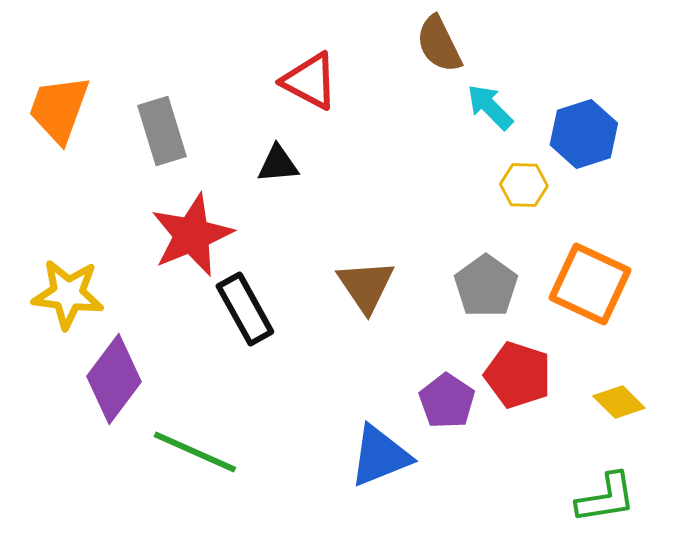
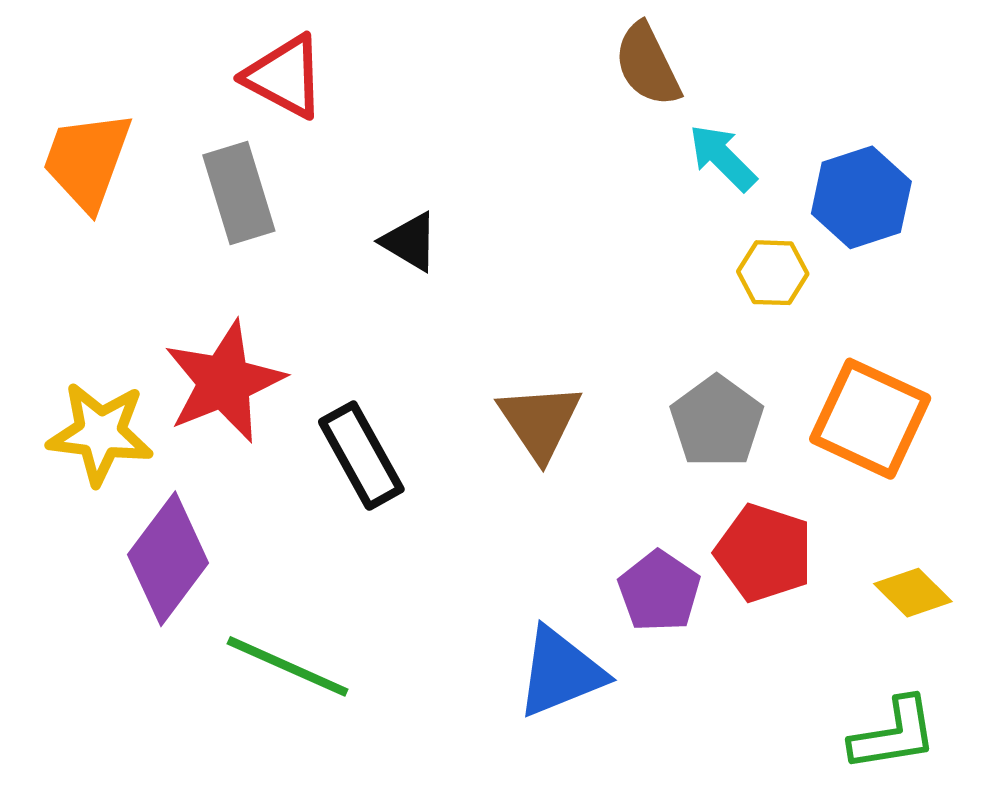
red triangle: (310, 81) -> (285, 76), moved
black triangle: (278, 164) -> (410, 242), turned 36
red star: (192, 235) -> (224, 382), moved

